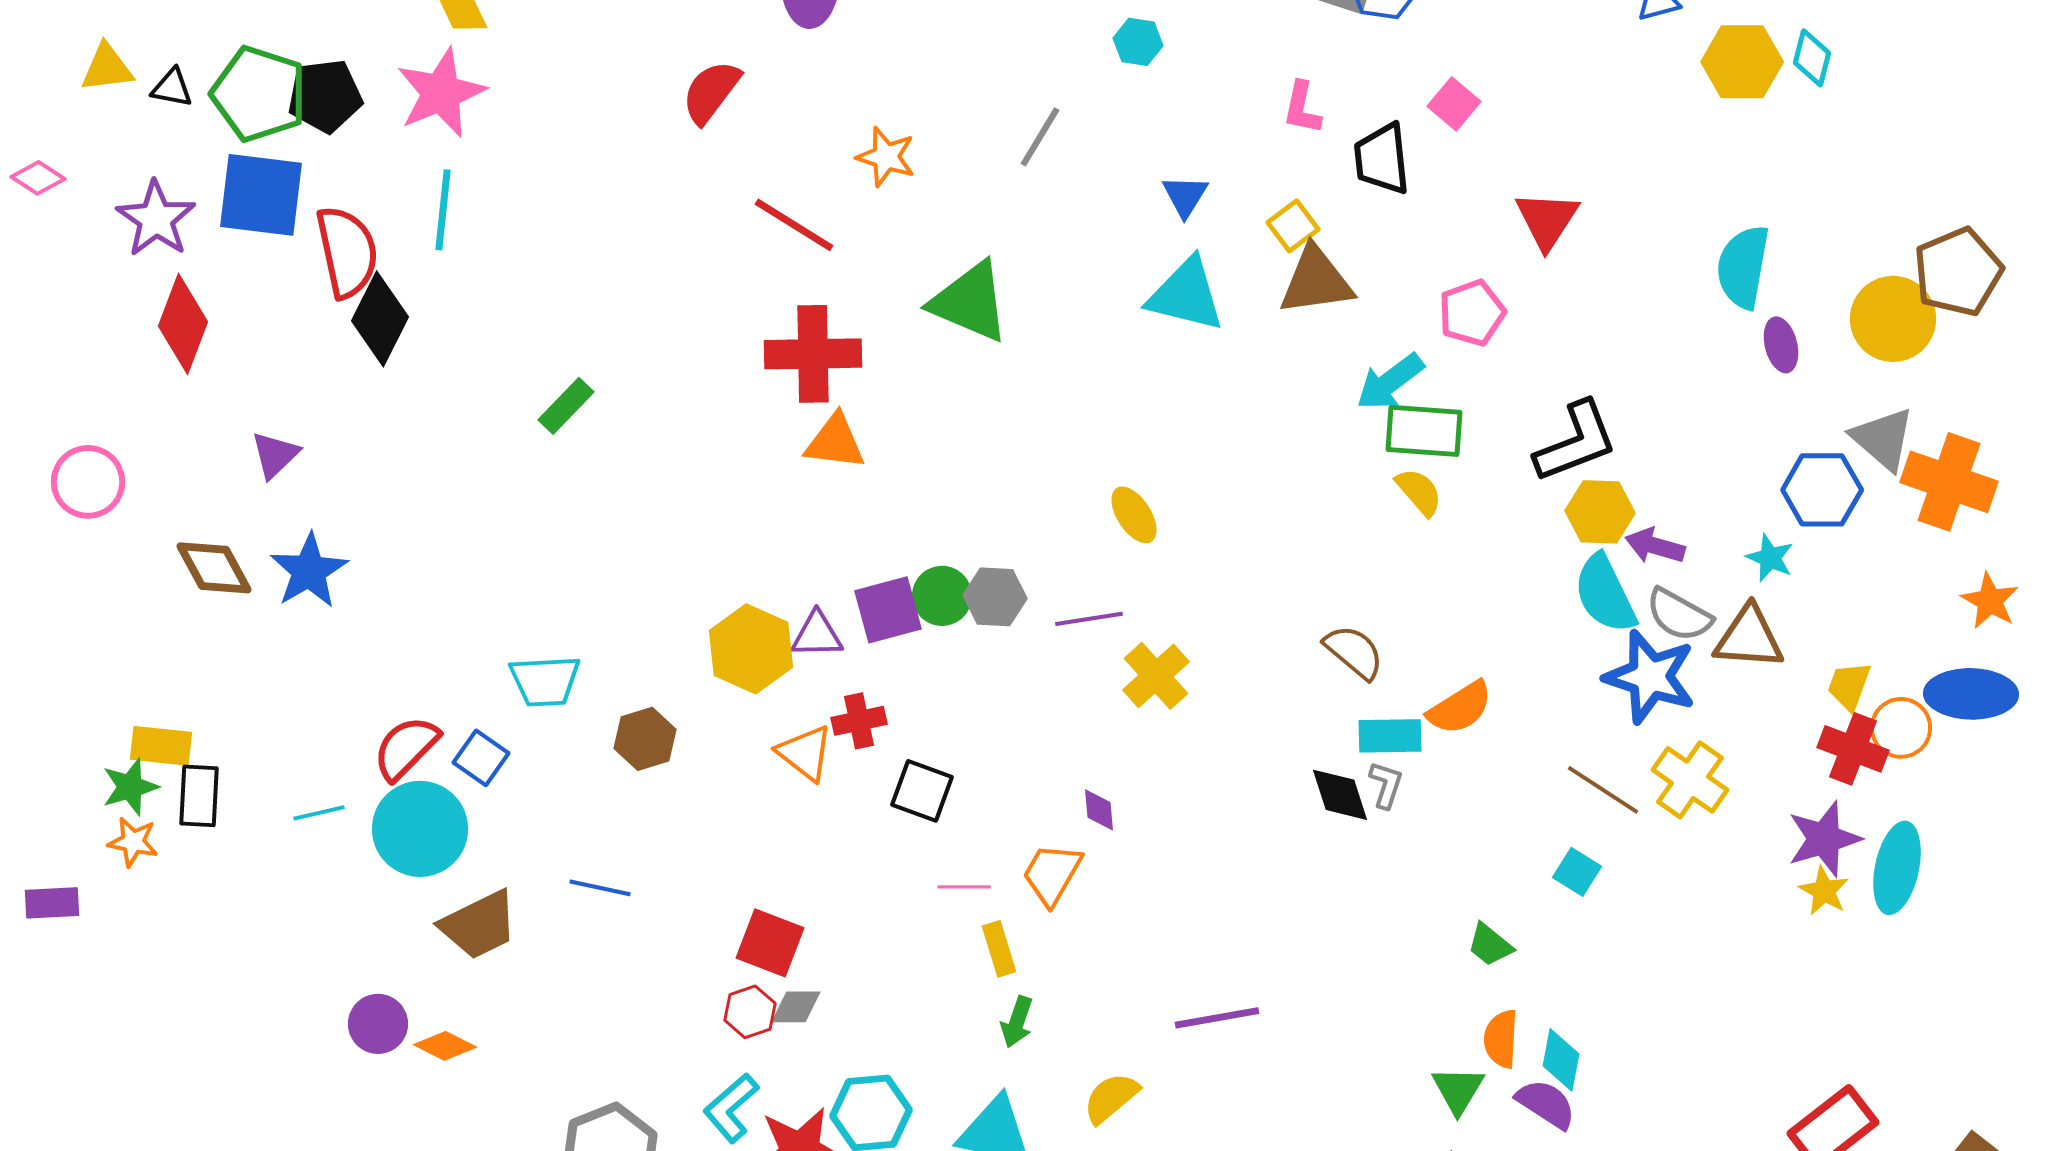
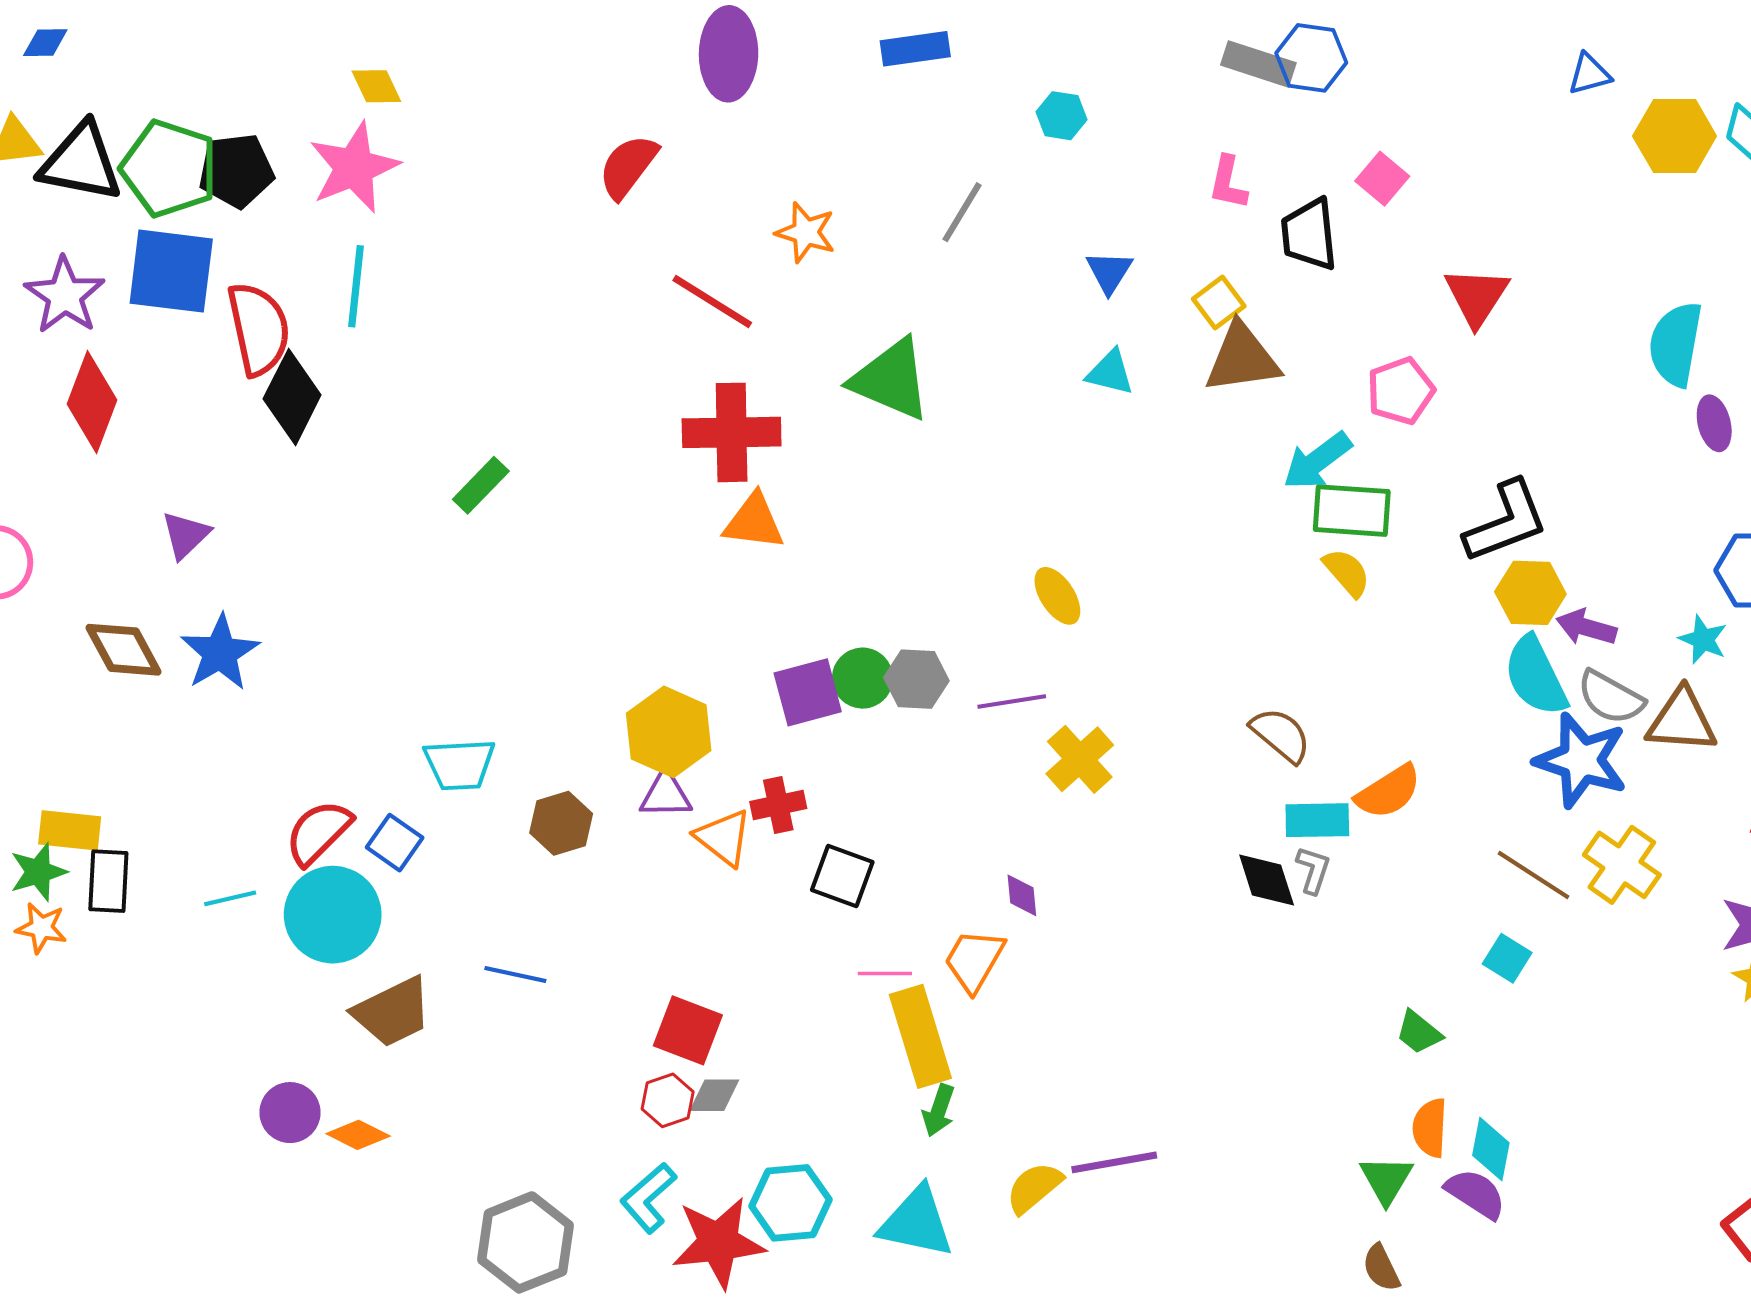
black triangle: (172, 88) -> (81, 162), size x2.0
cyan triangle: (1186, 295) -> (1110, 373), size x0.6
purple triangle: (817, 635) -> (666, 795), moved
yellow rectangle: (999, 949) -> (920, 1036), size x1.8
purple line: (1217, 1018) -> (1114, 1162), moved

